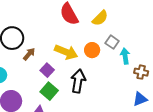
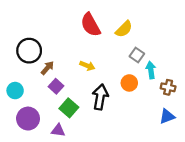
orange circle: (92, 50) -> (129, 83), moved
yellow arrow: (66, 52) -> (87, 66), size x0.6
purple square: (47, 70) -> (56, 86), moved

